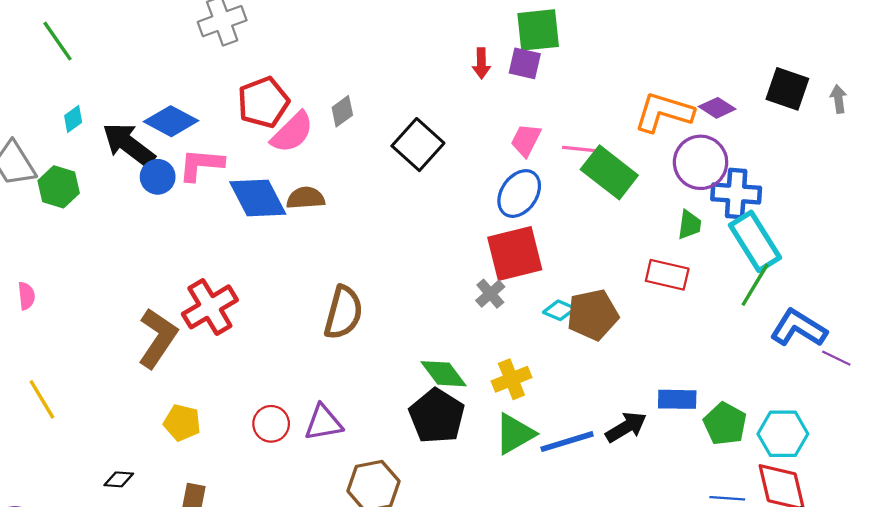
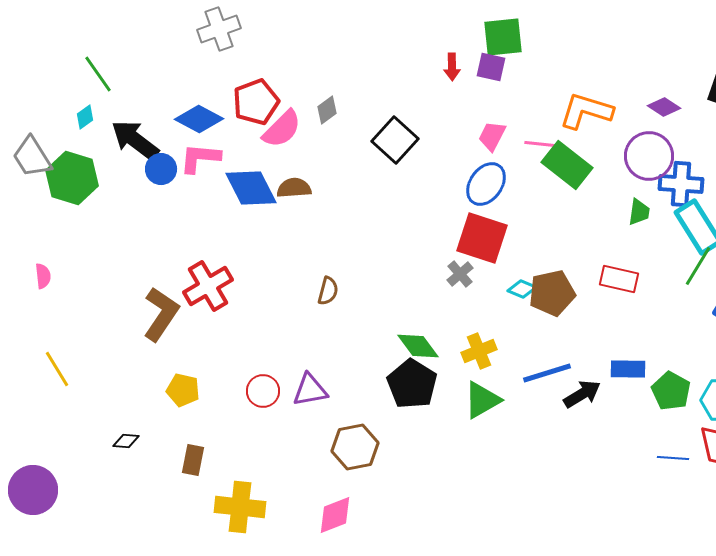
green line: (58, 41) -> (98, 74), moved
orange L-shape: (664, 112) -> (586, 111), moved
blue diamond: (171, 121) -> (199, 119), moved
green hexagon: (59, 187) -> (72, 178), size x1.4
red square: (515, 254) -> (482, 238), turned 32
red rectangle: (667, 275) -> (619, 279), moved
brown semicircle: (343, 313) -> (328, 291), size x0.6
blue line: (567, 442) -> (547, 373), moved

